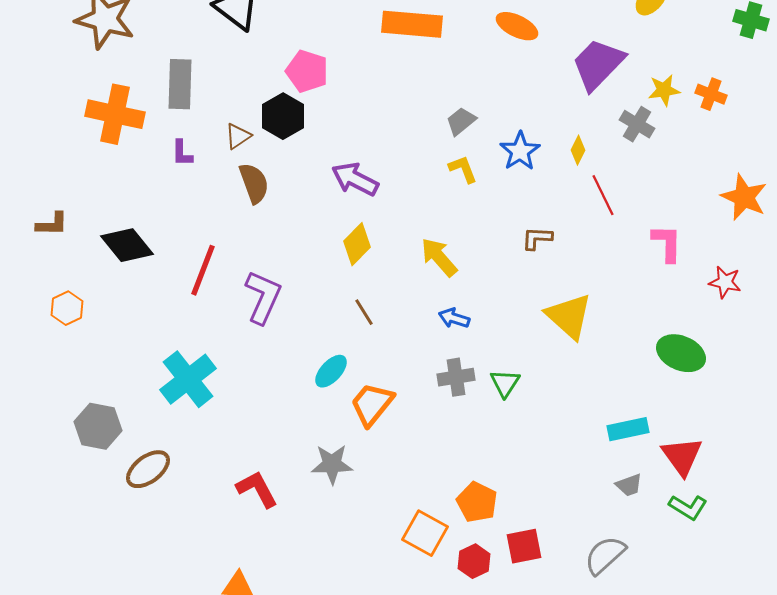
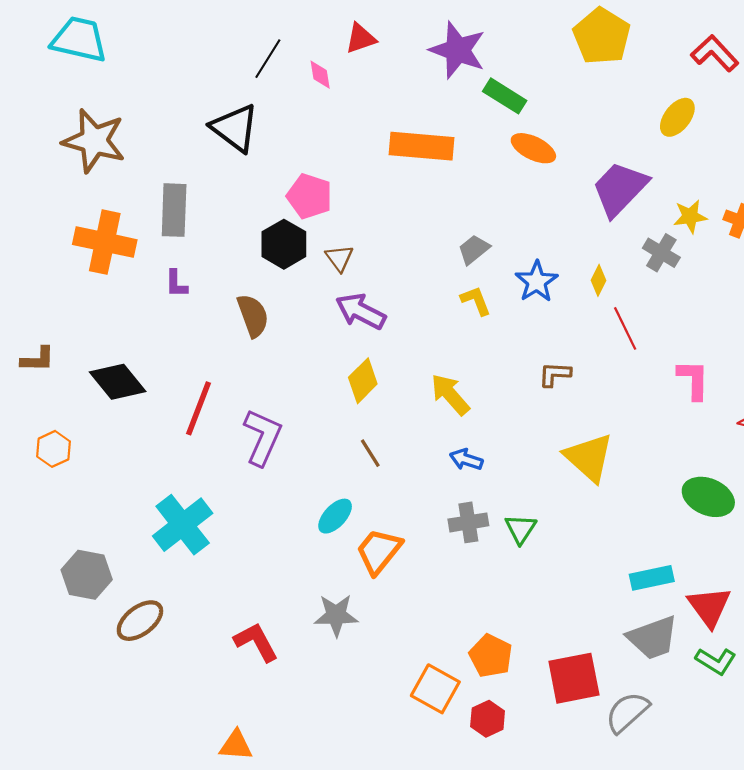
brown triangle: (238, 136) -> (339, 258), moved, turned -32
gray trapezoid: (629, 485) -> (653, 638), size x1.8
red square: (524, 546) -> (574, 678), moved, size x1.4

